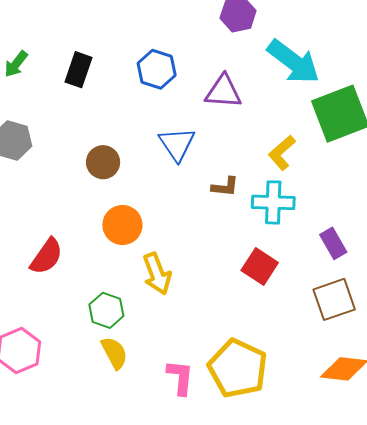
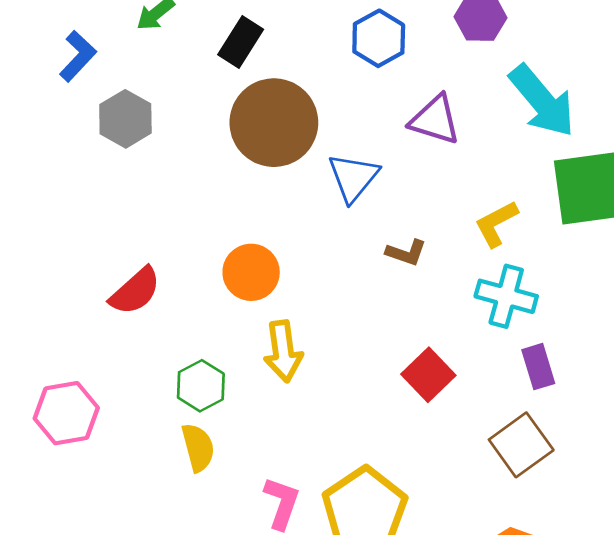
blue hexagon: (157, 69) -> (379, 38), moved
brown circle: (103, 162) -> (274, 123), moved, size x1.8
cyan cross: (273, 202) -> (506, 296), moved
brown square: (334, 299) -> (521, 445), turned -30

